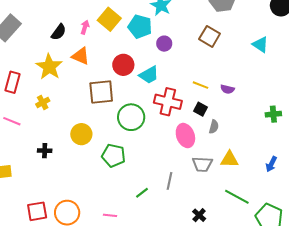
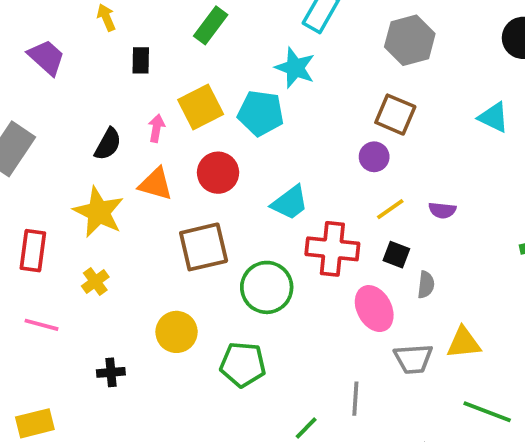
yellow square: (109, 19) -> (201, 107), turned 30
purple circle: (164, 44) -> (374, 157), moved
red circle: (123, 65) -> (218, 173), moved
yellow line: (201, 85) -> (390, 209), turned -49

